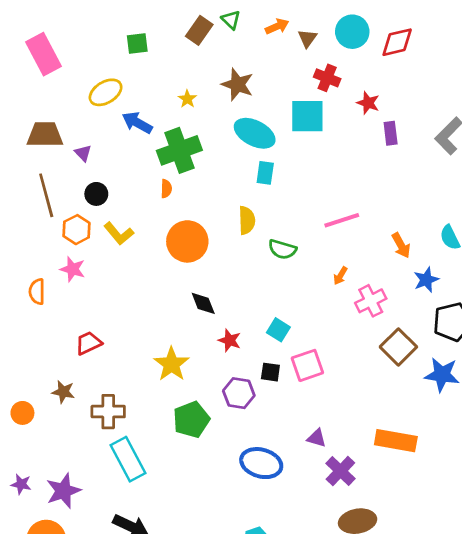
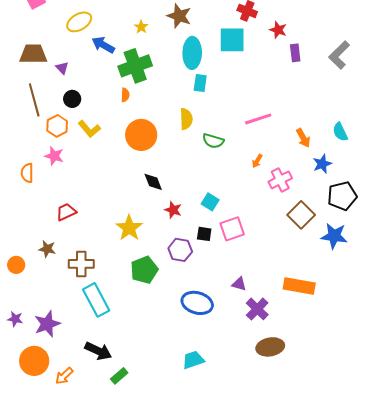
cyan ellipse: (255, 133) -> (192, 53), turned 64

